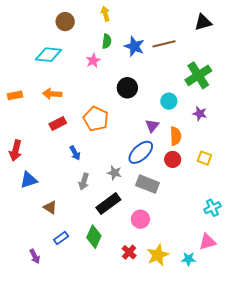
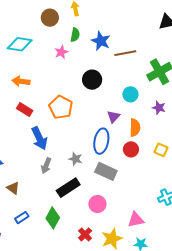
brown circle: (65, 22) -> (50, 18), moved
brown line: (164, 44) -> (125, 53), moved
red rectangle: (58, 124) -> (25, 110), turned 56
blue ellipse: (141, 152) -> (101, 141), turned -40
blue arrow: (75, 153) -> (39, 138), size x1.6
pink triangle: (207, 242) -> (136, 220), moved

